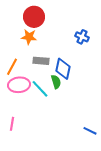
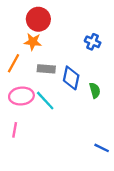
orange line: (12, 67) -> (14, 63), moved
green semicircle: (56, 82) -> (95, 90), moved
pink line: (12, 124) -> (15, 130), moved

